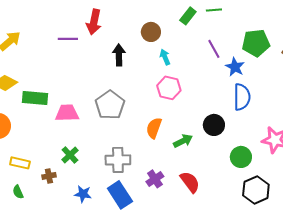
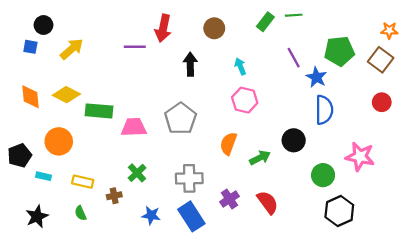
brown circle: (151, 32) -> (214, 28), moved

